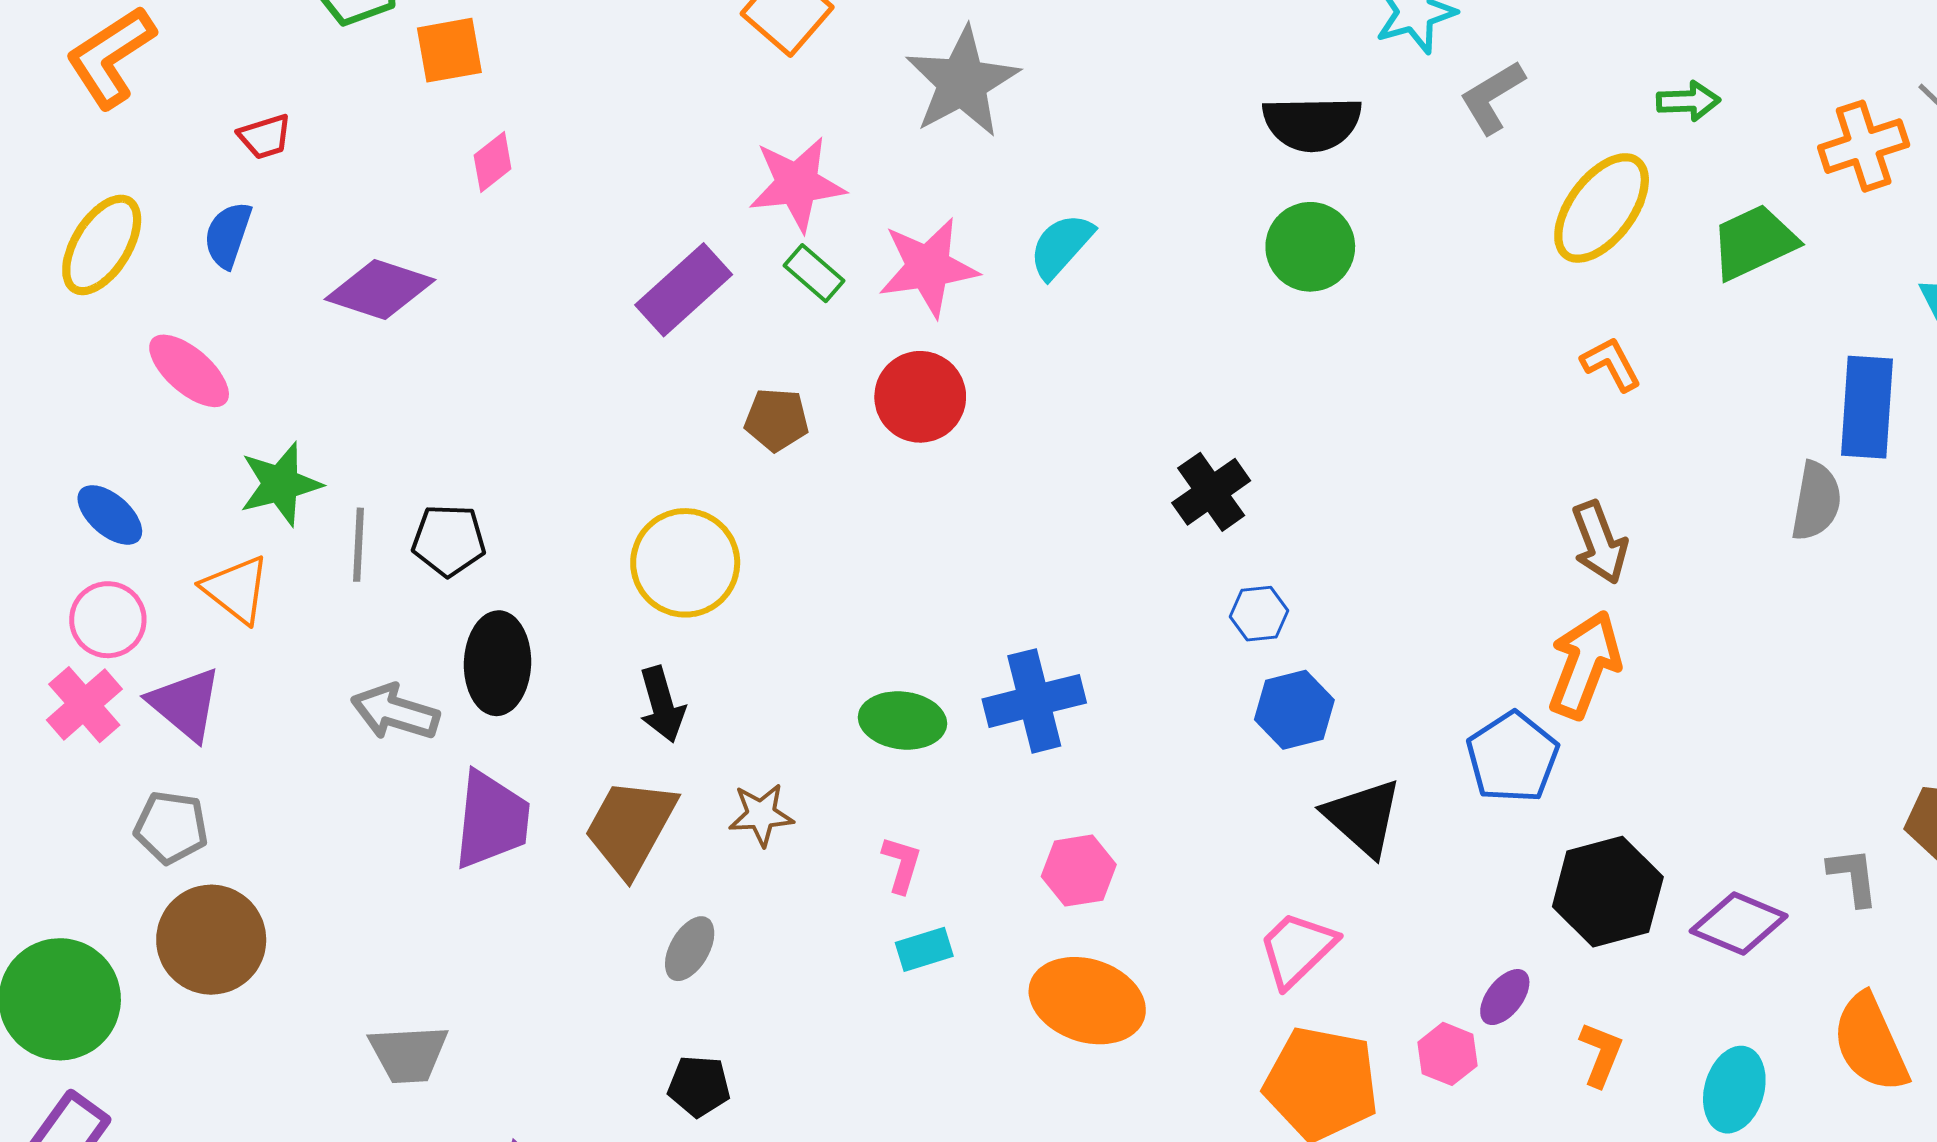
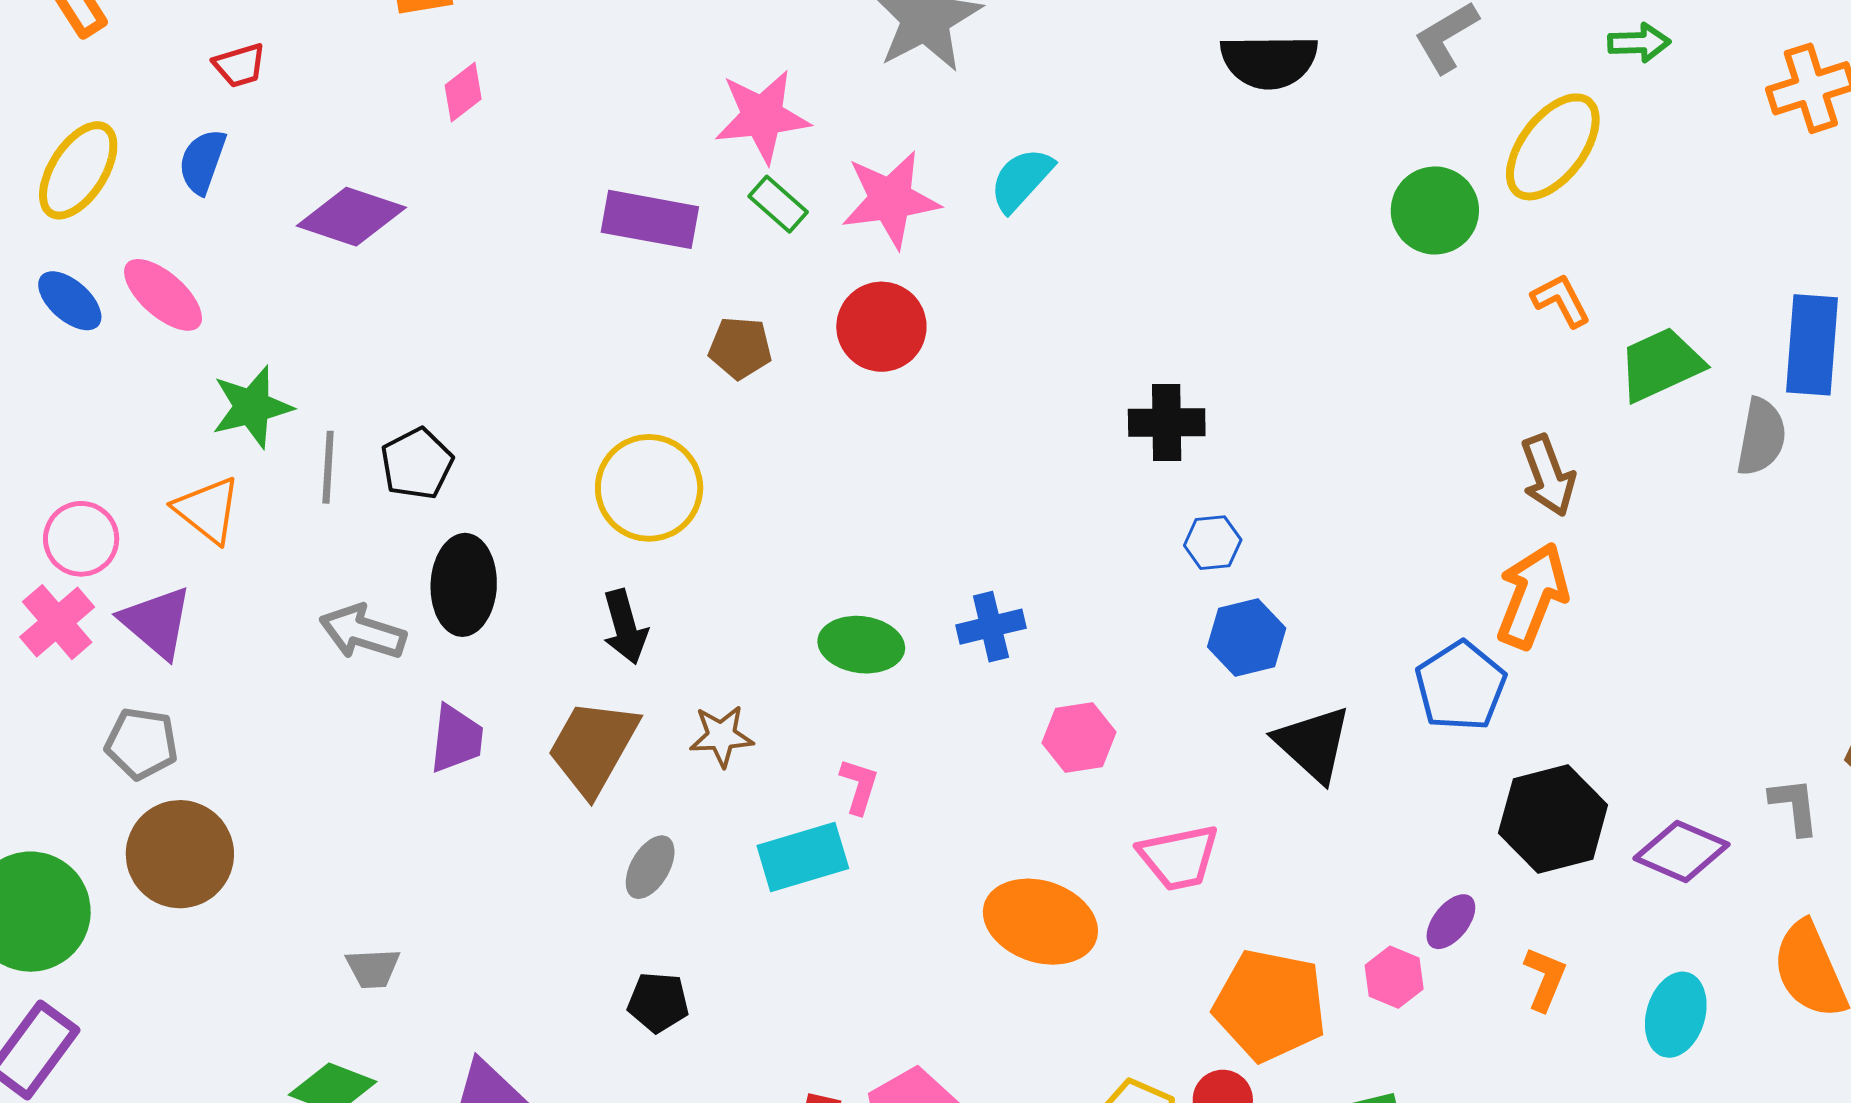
green trapezoid: (1754, 242) -> (1661, 364), moved
green circle: (1310, 247) -> (1435, 210), moved
purple rectangle: (684, 290) -> (650, 219), turned 52
black cross: (1211, 492) -> (1167, 423), turned 34
blue ellipse: (110, 515) -> (70, 301), moved
black pentagon: (449, 540) -> (417, 464), turned -30
blue cross: (1034, 701) -> (991, 627), size x0.7
purple trapezoid: (492, 820) -> (456, 739), size x0.7
pink hexagon: (1079, 871) -> (1079, 737), moved
cyan rectangle: (924, 949) -> (803, 857), moved, size x1.6
pink trapezoid: (1297, 949) -> (1179, 857), moved, turned -148
gray trapezoid: (409, 1054) -> (373, 968), size x0.7

